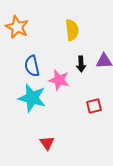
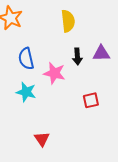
cyan star: (32, 98) -> (26, 92), size x0.7

